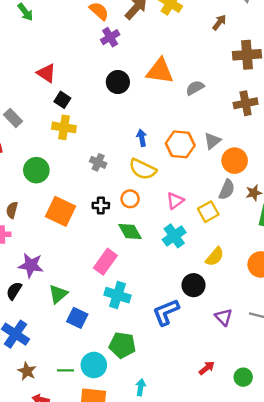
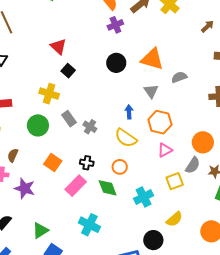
gray rectangle: (13, 118) -> (69, 119), moved
yellow cross: (64, 127) -> (49, 94), moved
gray triangle: (212, 141) -> (151, 91), moved, turned -35
orange circle: (130, 199) -> (120, 167), moved
pink triangle: (175, 201) -> (165, 150), moved
orange square: (61, 211) -> (53, 163), size x0.7
pink rectangle: (105, 262) -> (76, 186), moved
purple star: (31, 265) -> (25, 188), moved
cyan cross: (117, 295) -> (89, 225), moved

